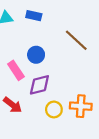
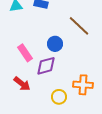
blue circle: (36, 55) -> (55, 44), moved
yellow circle: (54, 109) -> (59, 97), moved

